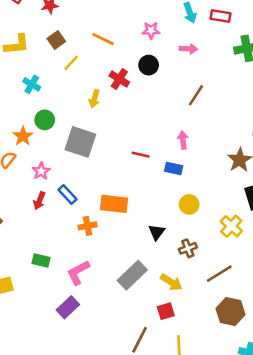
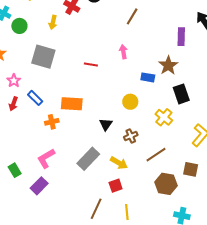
green circle: (45, 120) -> (19, 26), moved
blue rectangle: (174, 169) -> (148, 77), moved
green rectangle: (41, 261) -> (15, 170), moved, turned 48

